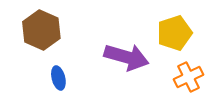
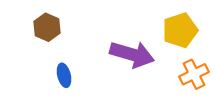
brown hexagon: (41, 30) -> (47, 27), size x0.7

